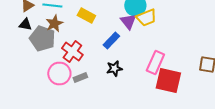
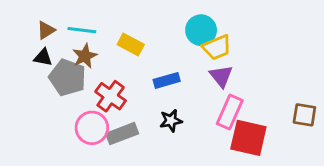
purple triangle: (128, 22) -> (221, 76), moved
blue rectangle: (111, 40) -> (167, 80), turned 30
gray rectangle: (80, 78) -> (122, 134), size x1.5

